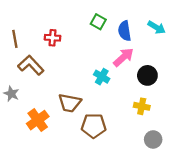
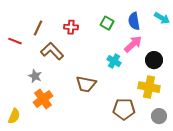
green square: (98, 22) -> (107, 23), moved
brown line: (15, 39) -> (38, 28), turned 35
yellow cross: (142, 106) -> (149, 87), size x1.5
orange cross: (38, 120) -> (43, 99), moved
brown pentagon: (94, 126) -> (124, 109), moved

